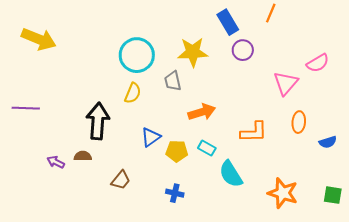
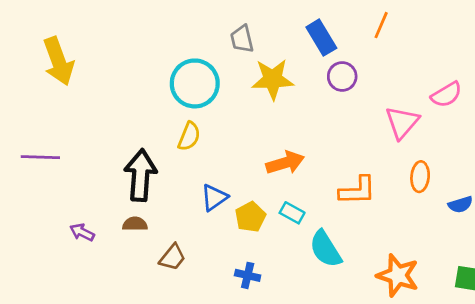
yellow arrow: (39, 39) -> (58, 61), turned 48
gray trapezoid: (173, 81) -> (242, 39), moved
yellow pentagon: (177, 151) -> (250, 217), turned -30
brown semicircle: (83, 156) -> (135, 224), moved

